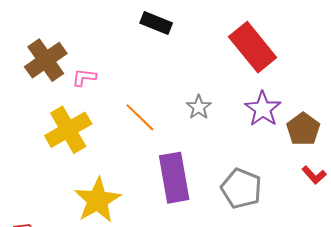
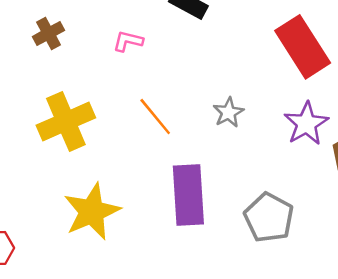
brown cross: (46, 60) -> (48, 33), size x0.6
pink L-shape: (84, 77) -> (128, 41), moved

